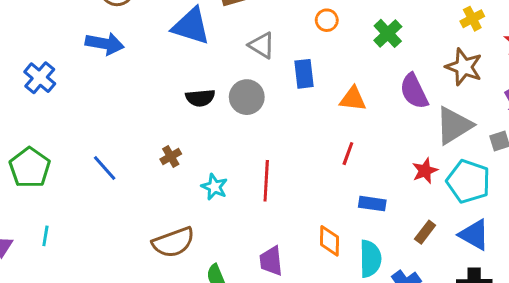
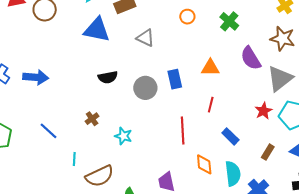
blue arrow: (105, 44) -> (36, 77), moved
blue rectangle: (304, 74) -> (175, 79), moved
gray circle: (247, 97) -> (145, 88), moved
red line: (266, 181) -> (183, 130), moved
blue rectangle: (372, 204) -> (230, 136), turned 42
cyan line: (45, 236) -> (74, 159), moved

